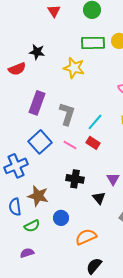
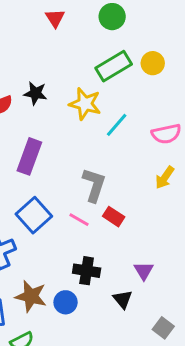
green rectangle: (93, 43) -> (114, 66), turned -30
black star: (37, 52) -> (35, 93), moved
gray L-shape: (67, 114) -> (94, 185), moved
cyan line: (95, 122) -> (117, 125), moved
blue circle: (61, 218) -> (66, 302), moved

